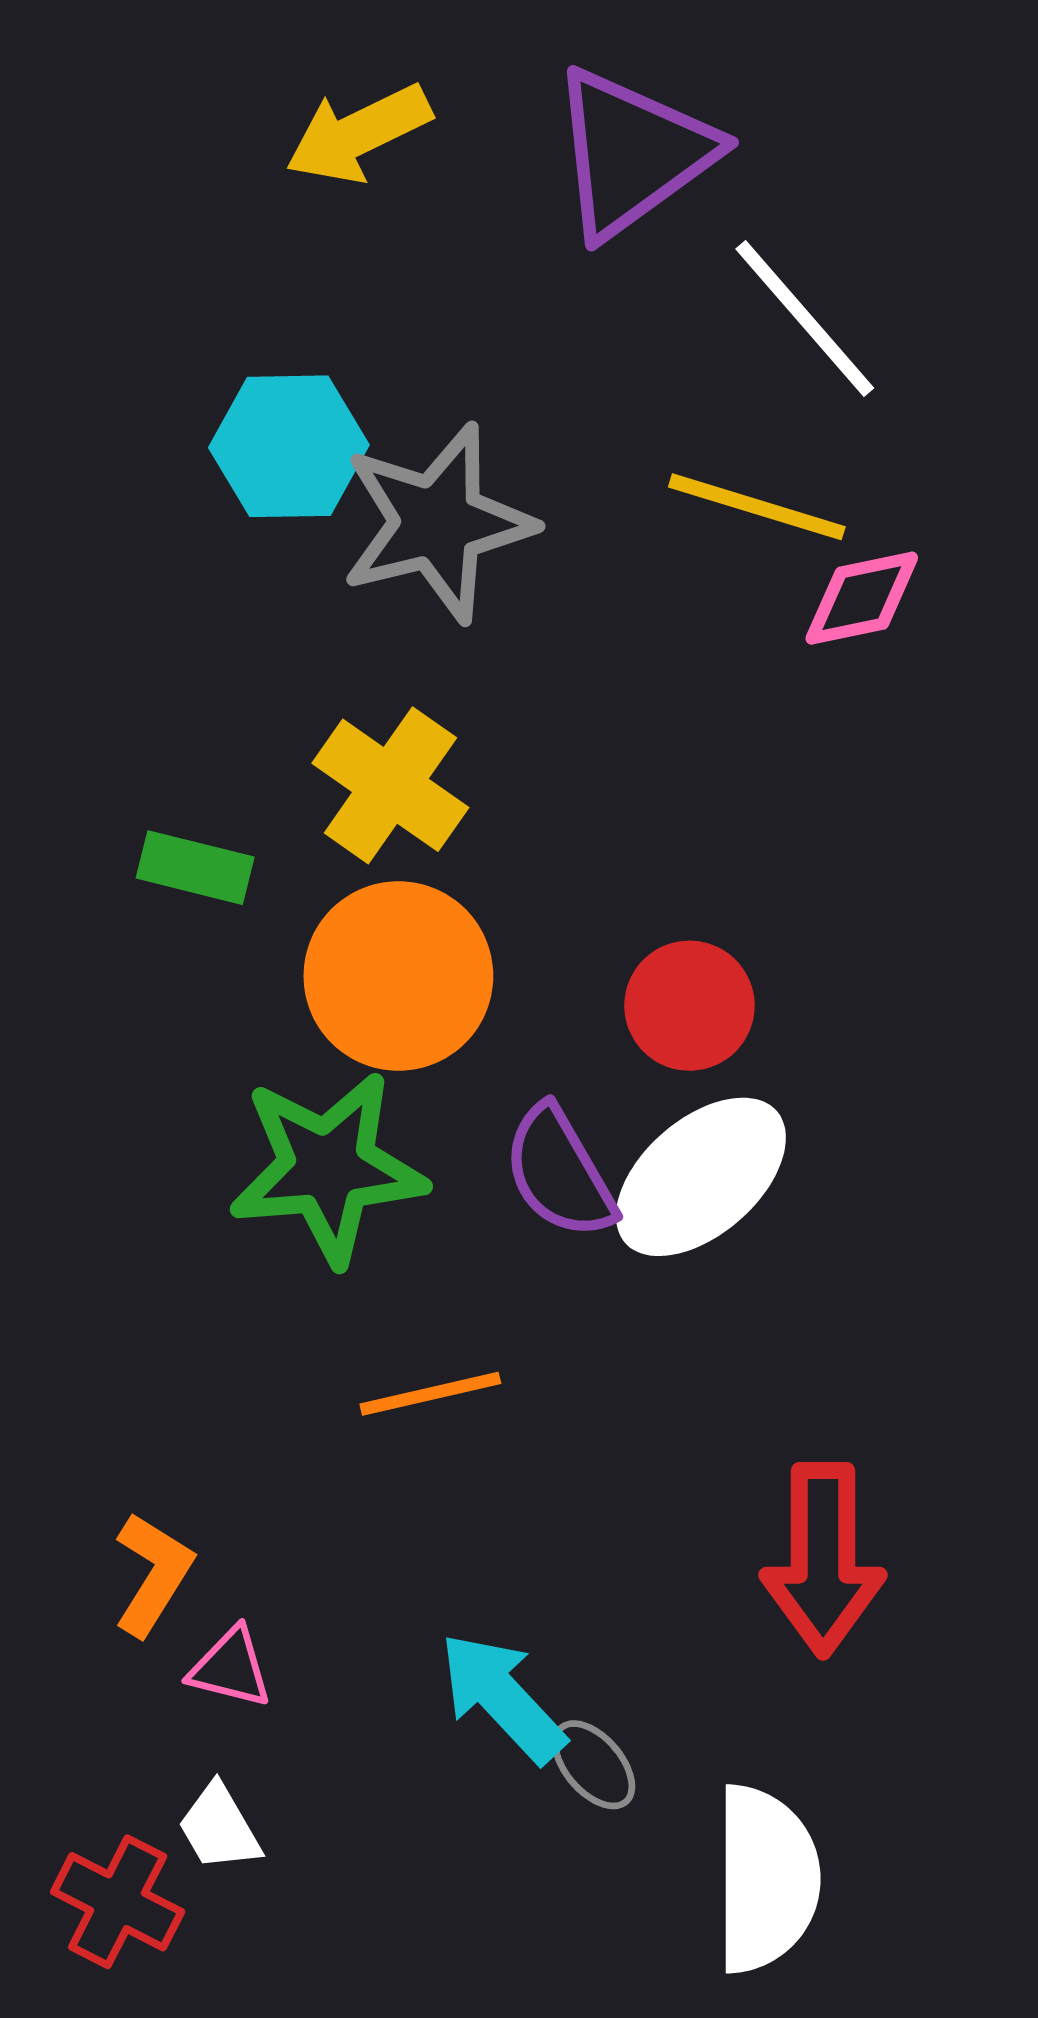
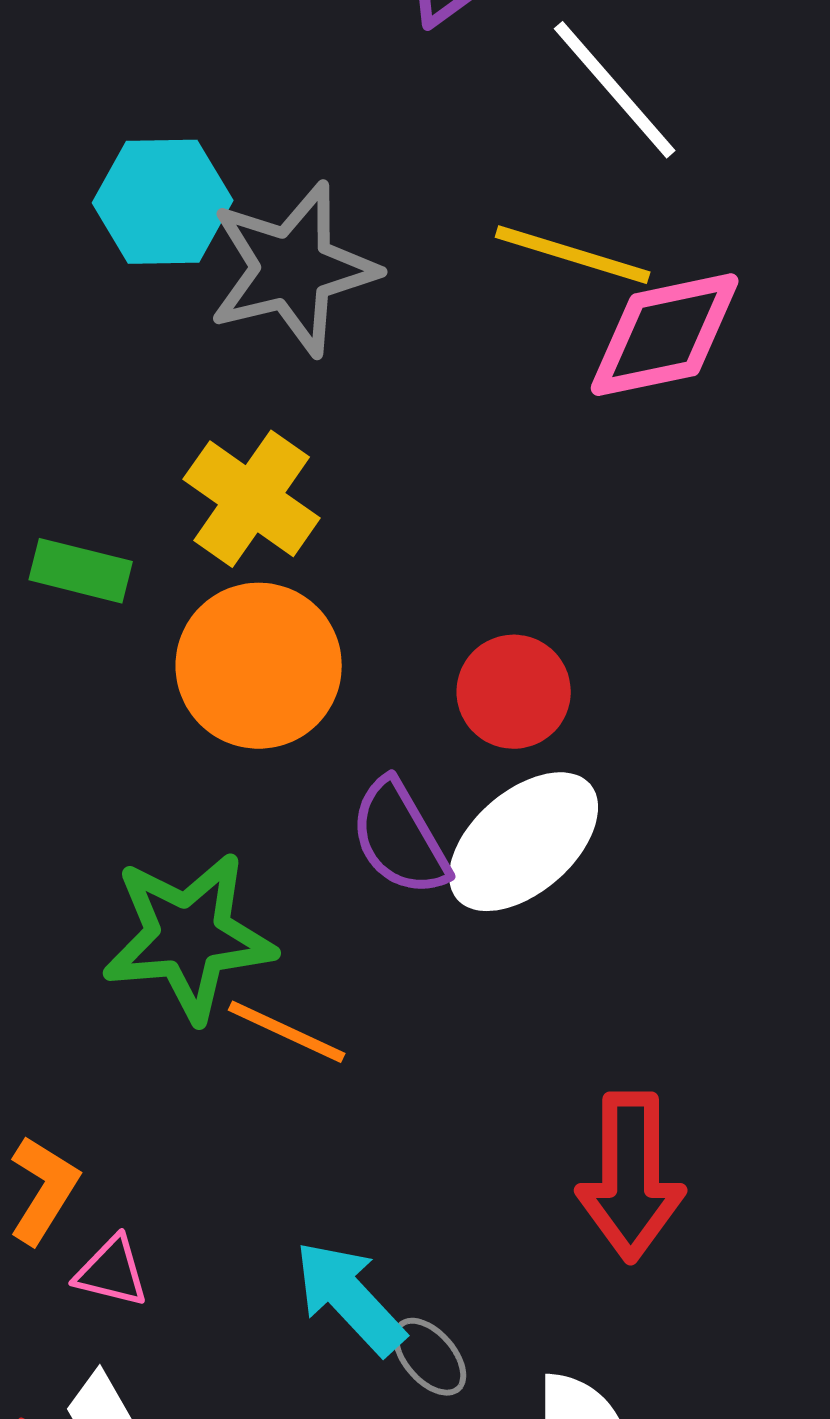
pink diamond: (862, 598) -> (665, 335), size x1.5
green star: (328, 1168) -> (189, 937), moved
orange line: (430, 1394) -> (287, 1032), turned 38

